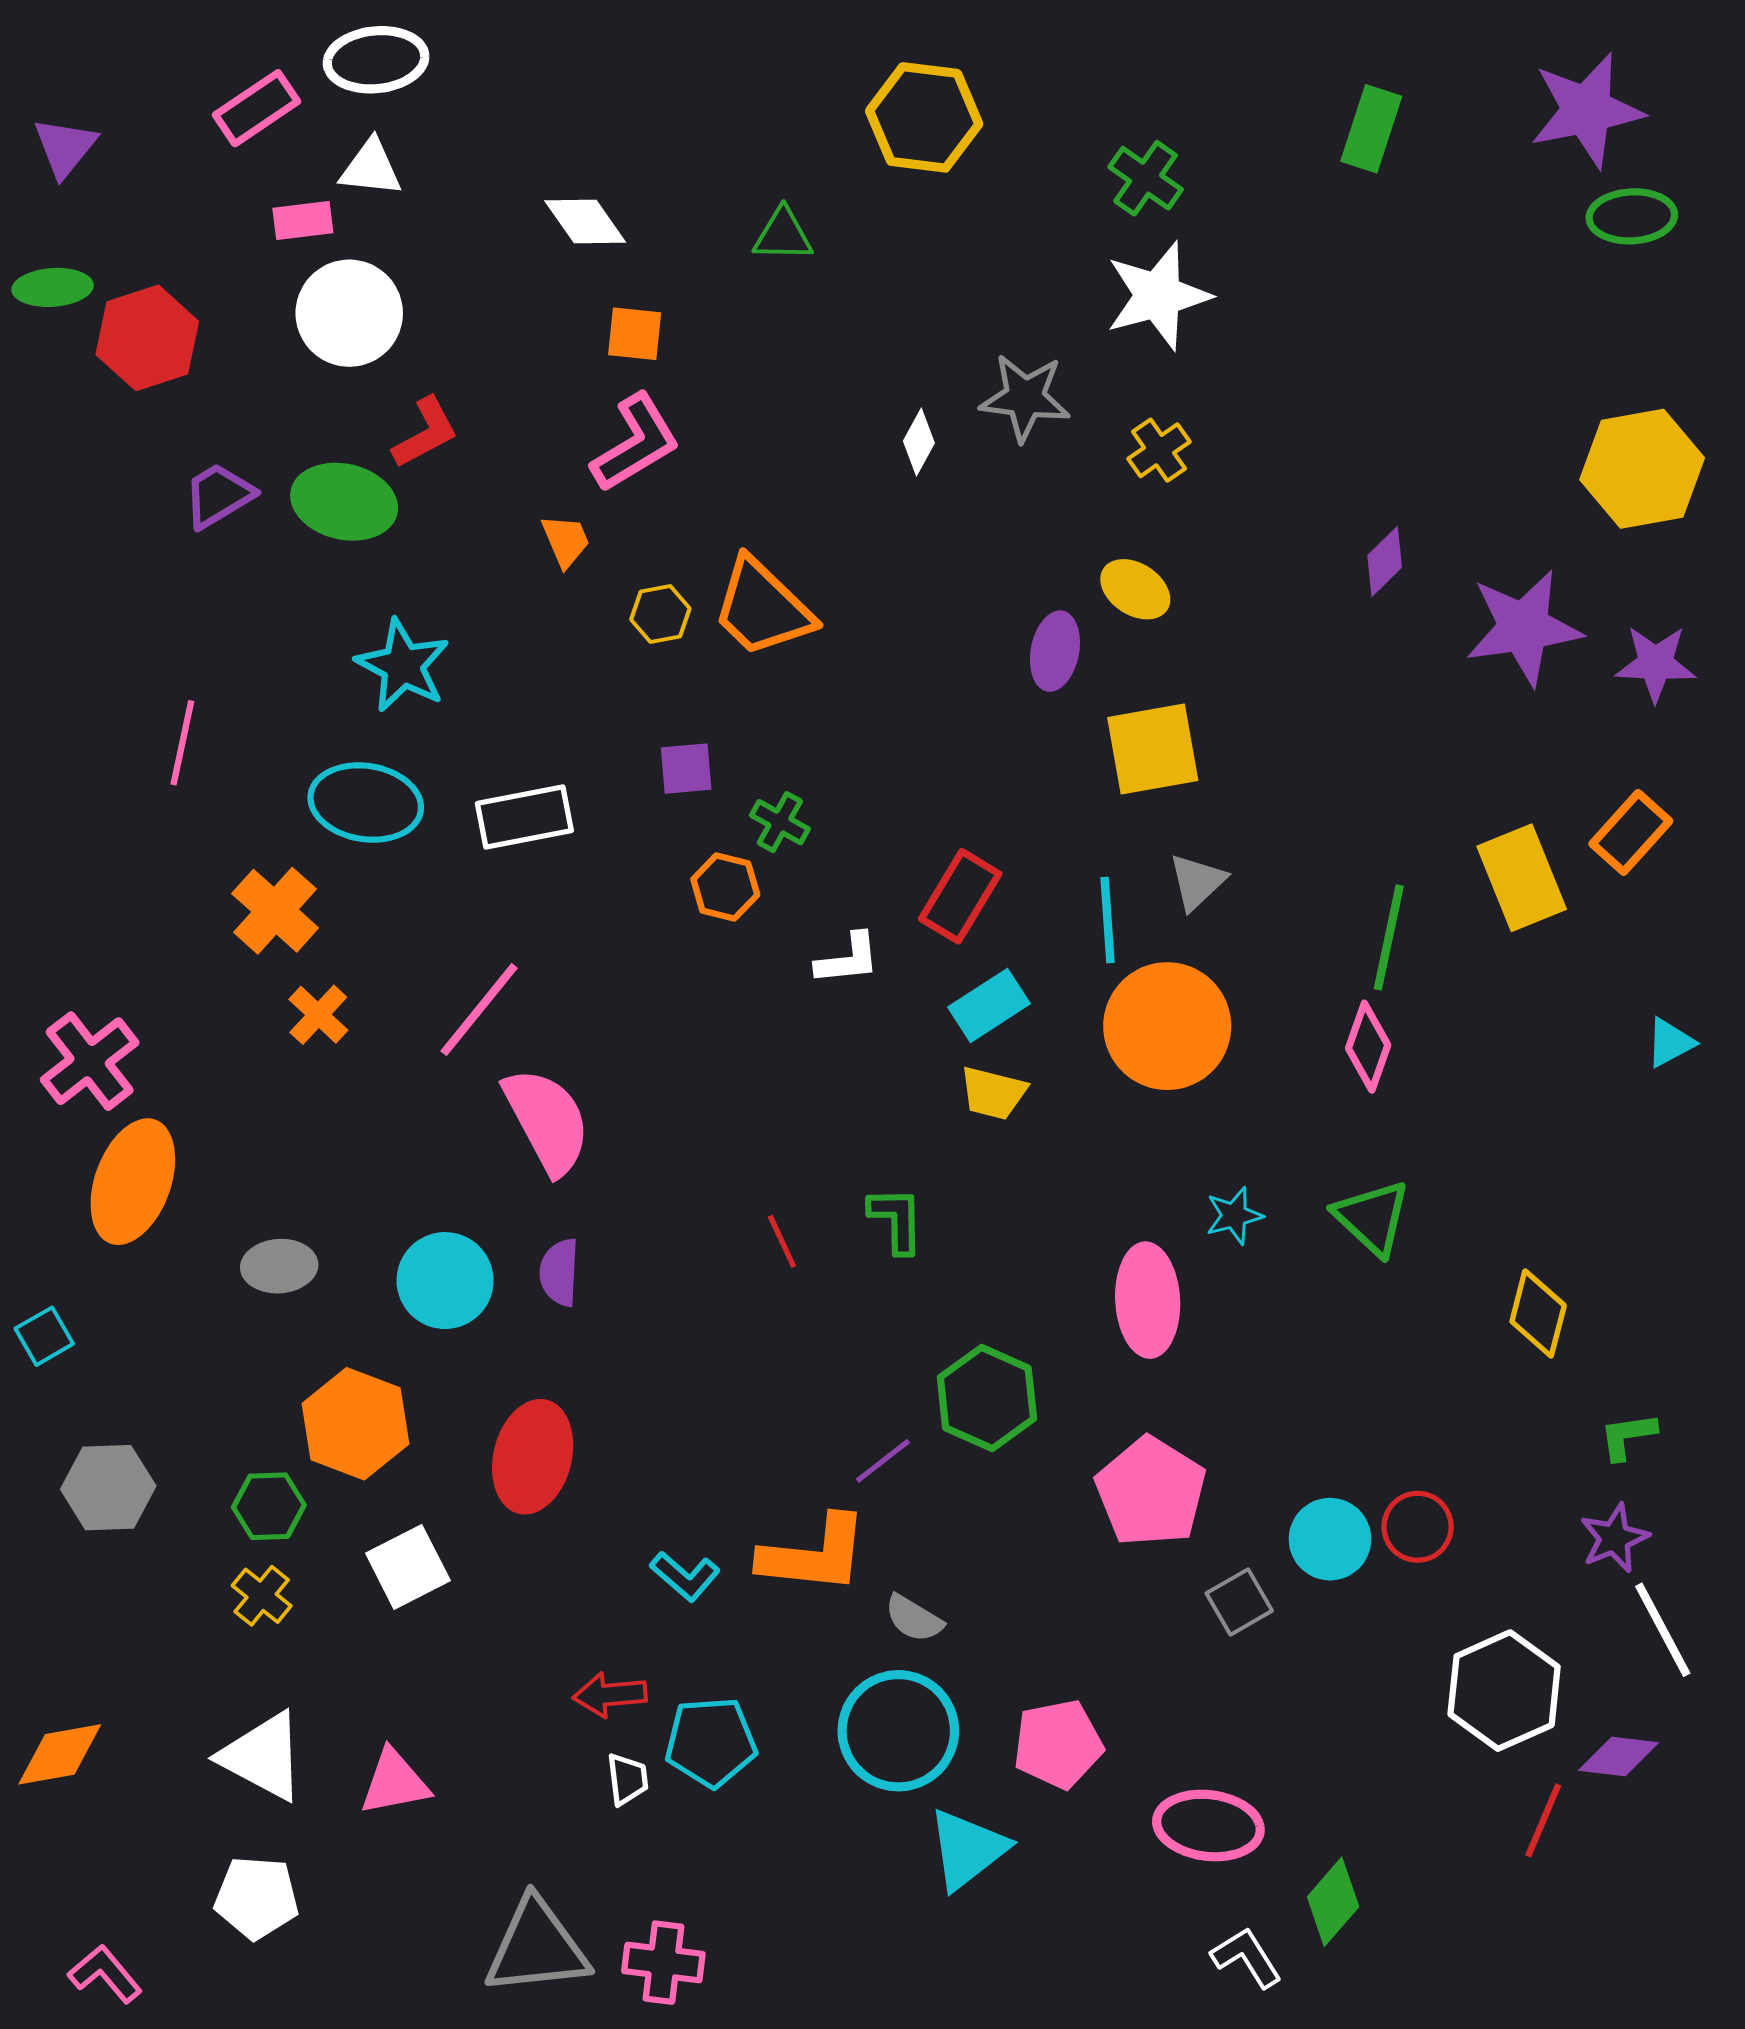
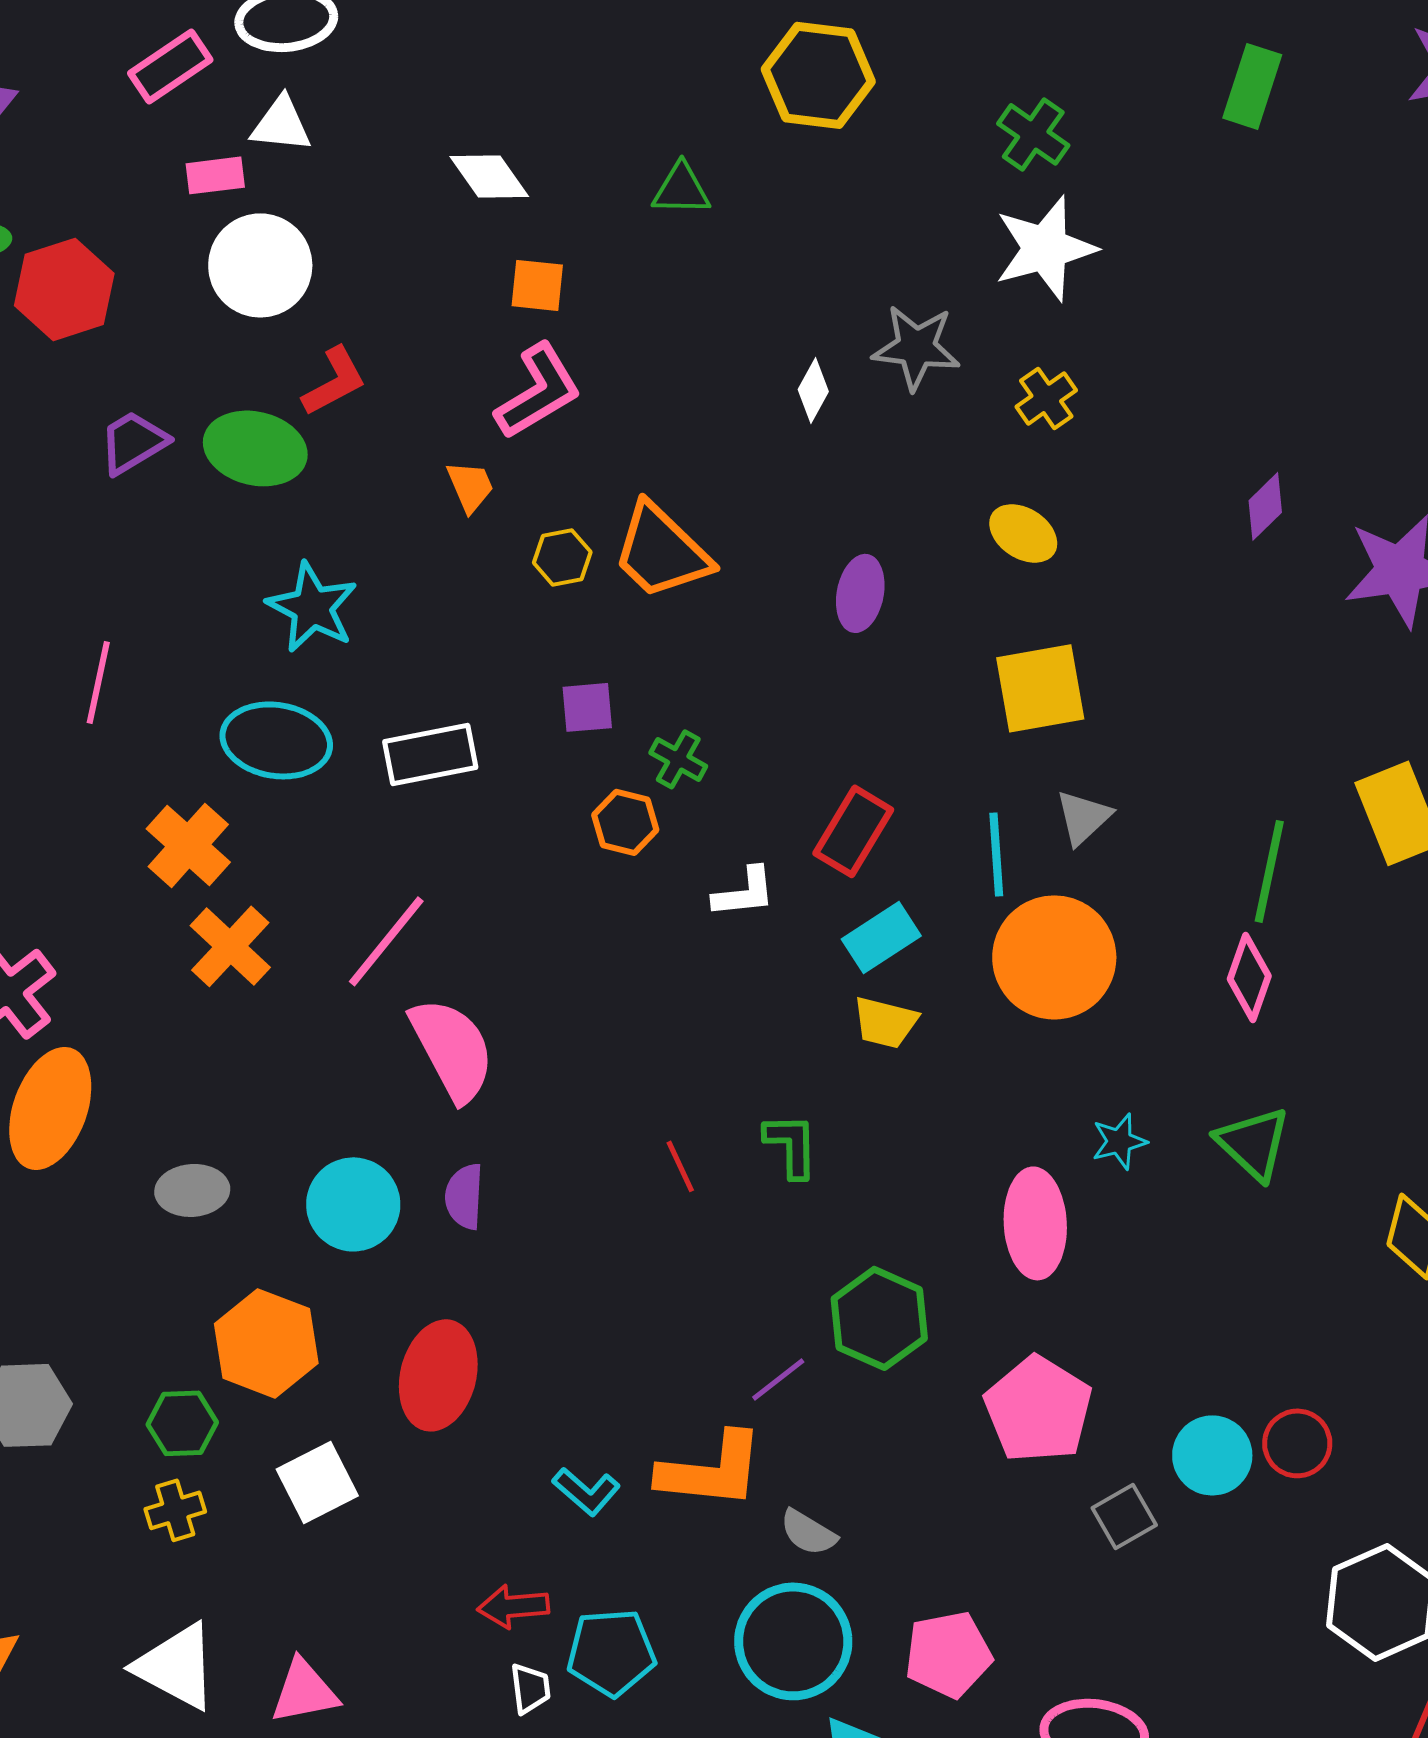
purple ellipse: (1055, 651) -> (860, 593), moved
orange cross: (318, 1015) -> (230, 946), size x1.4
yellow cross: (262, 1596) -> (175, 1510), turned 34

